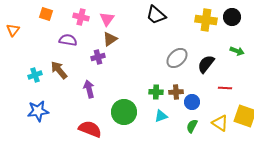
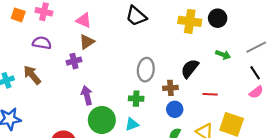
pink cross: (81, 17) -> (44, 12), moved
pink triangle: (107, 19) -> (84, 20), turned -42
gray ellipse: (177, 58) -> (146, 70), moved, turned -40
purple arrow: (89, 89) -> (87, 95), moved
brown cross: (176, 92) -> (170, 88), moved
cyan triangle: (161, 116) -> (132, 124), moved

